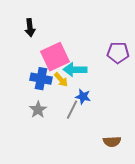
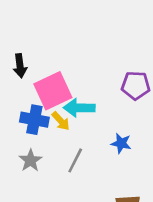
black arrow: (30, 28) -> (20, 66), moved
blue star: (83, 97) -> (121, 143), moved

